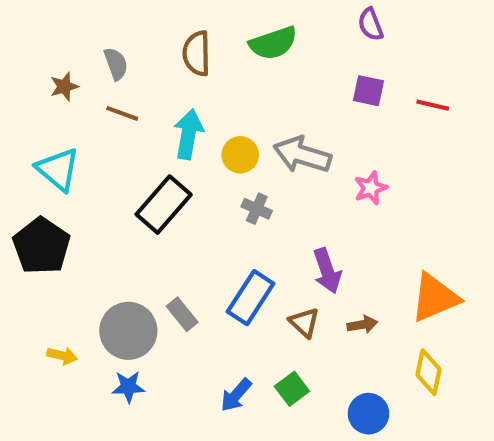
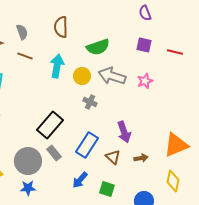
green semicircle: (273, 43) -> (98, 47), moved
pink star: (371, 188) -> (145, 81), moved
black rectangle: (164, 205) -> (50, 125), moved
green square: (292, 389) -> (107, 189), turned -35
blue arrow: (236, 395) -> (80, 180), moved

